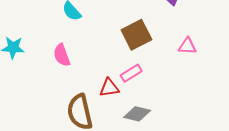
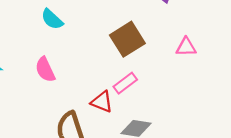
red triangle: (109, 88) -> (102, 102), turned 35

